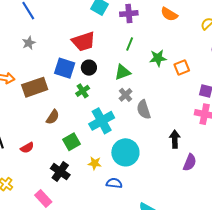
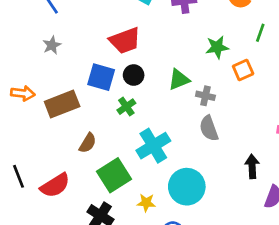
green line: (130, 44) -> (260, 33), moved
green star: (158, 58) -> (217, 47), moved
orange square: (182, 67) -> (243, 70), moved
gray cross: (125, 95) -> (205, 96), moved, turned -32
green square: (71, 142) -> (114, 175), size x1.4
red semicircle: (27, 148) -> (55, 185), size x1.6

